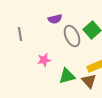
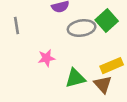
gray ellipse: (72, 36) -> (82, 28), turned -75

